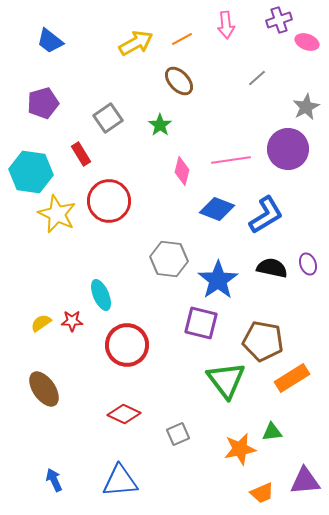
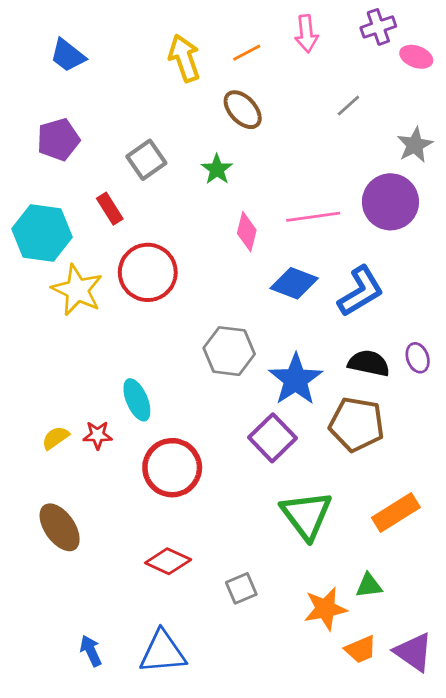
yellow arrow: (136, 43) -> (184, 58), turned -80
purple square: (201, 323) -> (272, 438), turned 32
brown pentagon: (263, 341) -> (357, 424), moved
blue arrow: (54, 480) -> (91, 651), moved
purple triangle: (305, 481) -> (414, 652), turned 40
orange trapezoid: (262, 493) -> (361, 649), moved

